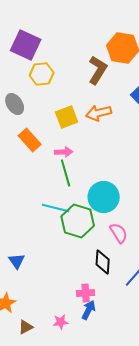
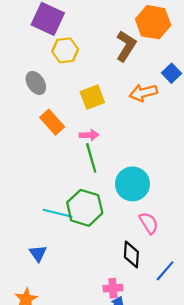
orange arrow: (99, 113) -> (143, 93), moved
cyan line: (56, 208) -> (58, 213), moved
green hexagon: (78, 221) -> (85, 208), moved

